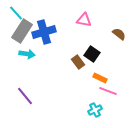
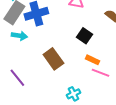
brown rectangle: (78, 62) -> (53, 59), moved, size x1.5
cyan cross: (95, 110) -> (73, 94), moved

